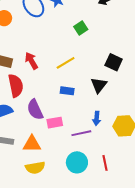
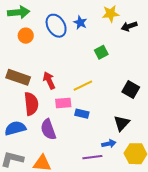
black triangle: (99, 85) -> (122, 123), moved
blue arrow: (97, 118) -> (109, 144), turned -112
pink rectangle: (55, 123) -> (63, 103), moved

